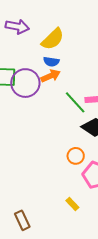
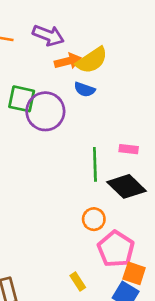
orange arrow: (51, 76) -> (68, 61), moved
green line: (75, 102) -> (95, 164), moved, turned 30

